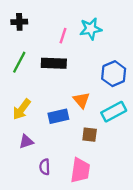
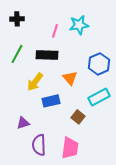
orange triangle: (81, 100) -> (70, 78), moved
yellow arrow: (22, 109) -> (35, 82), moved
brown square: (90, 135) -> (78, 117), turned 32
purple semicircle: (45, 167) -> (39, 145), size x1.5

